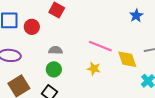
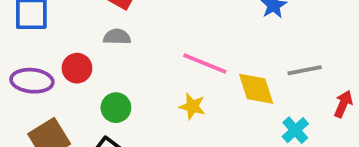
red circle: (32, 27) -> (77, 68), moved
gray semicircle: (55, 50) -> (117, 37), moved

